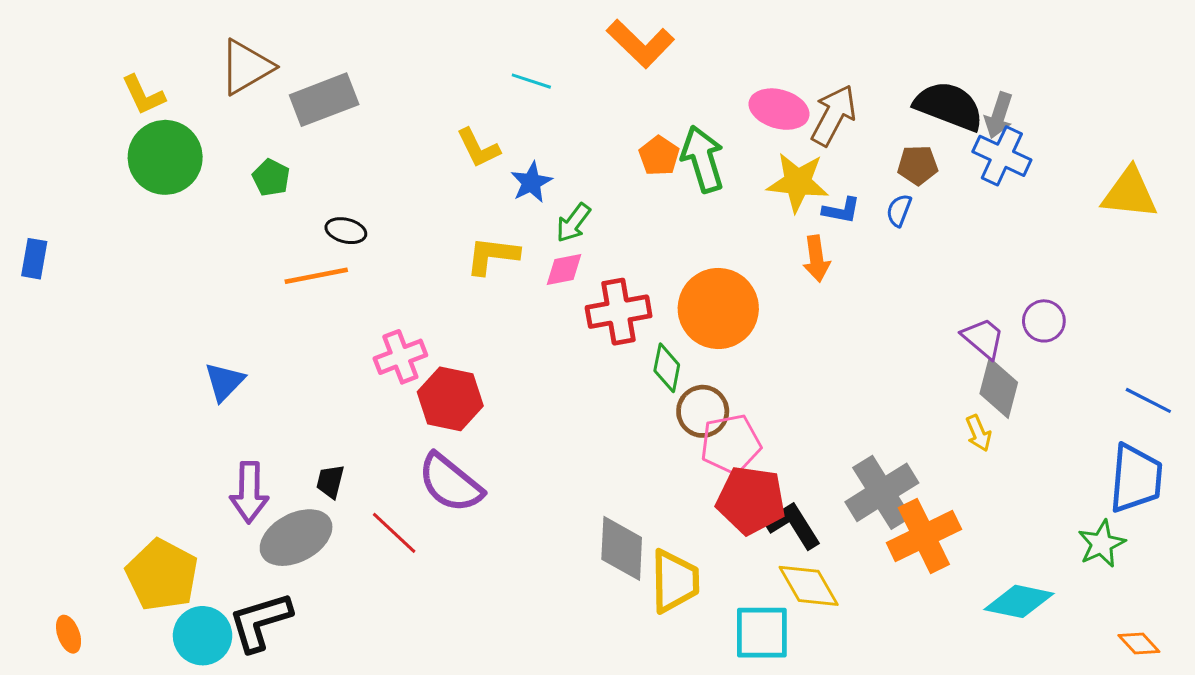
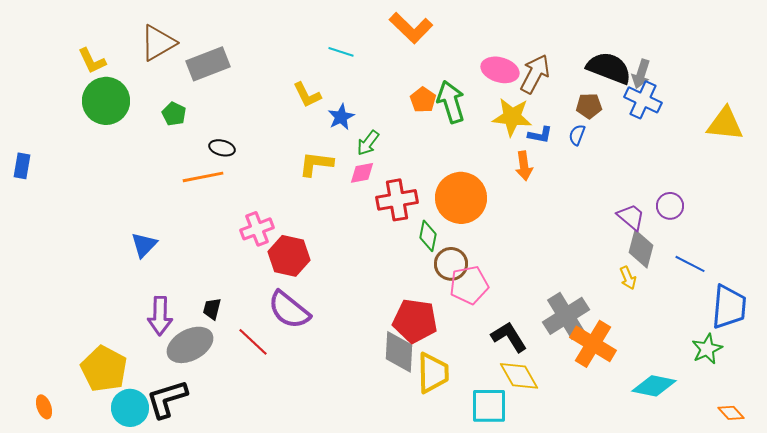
blue line: (1148, 400) -> (690, 264), moved
red pentagon: (751, 500) -> (415, 321), moved
orange cross: (924, 536) -> (593, 344), turned -33

